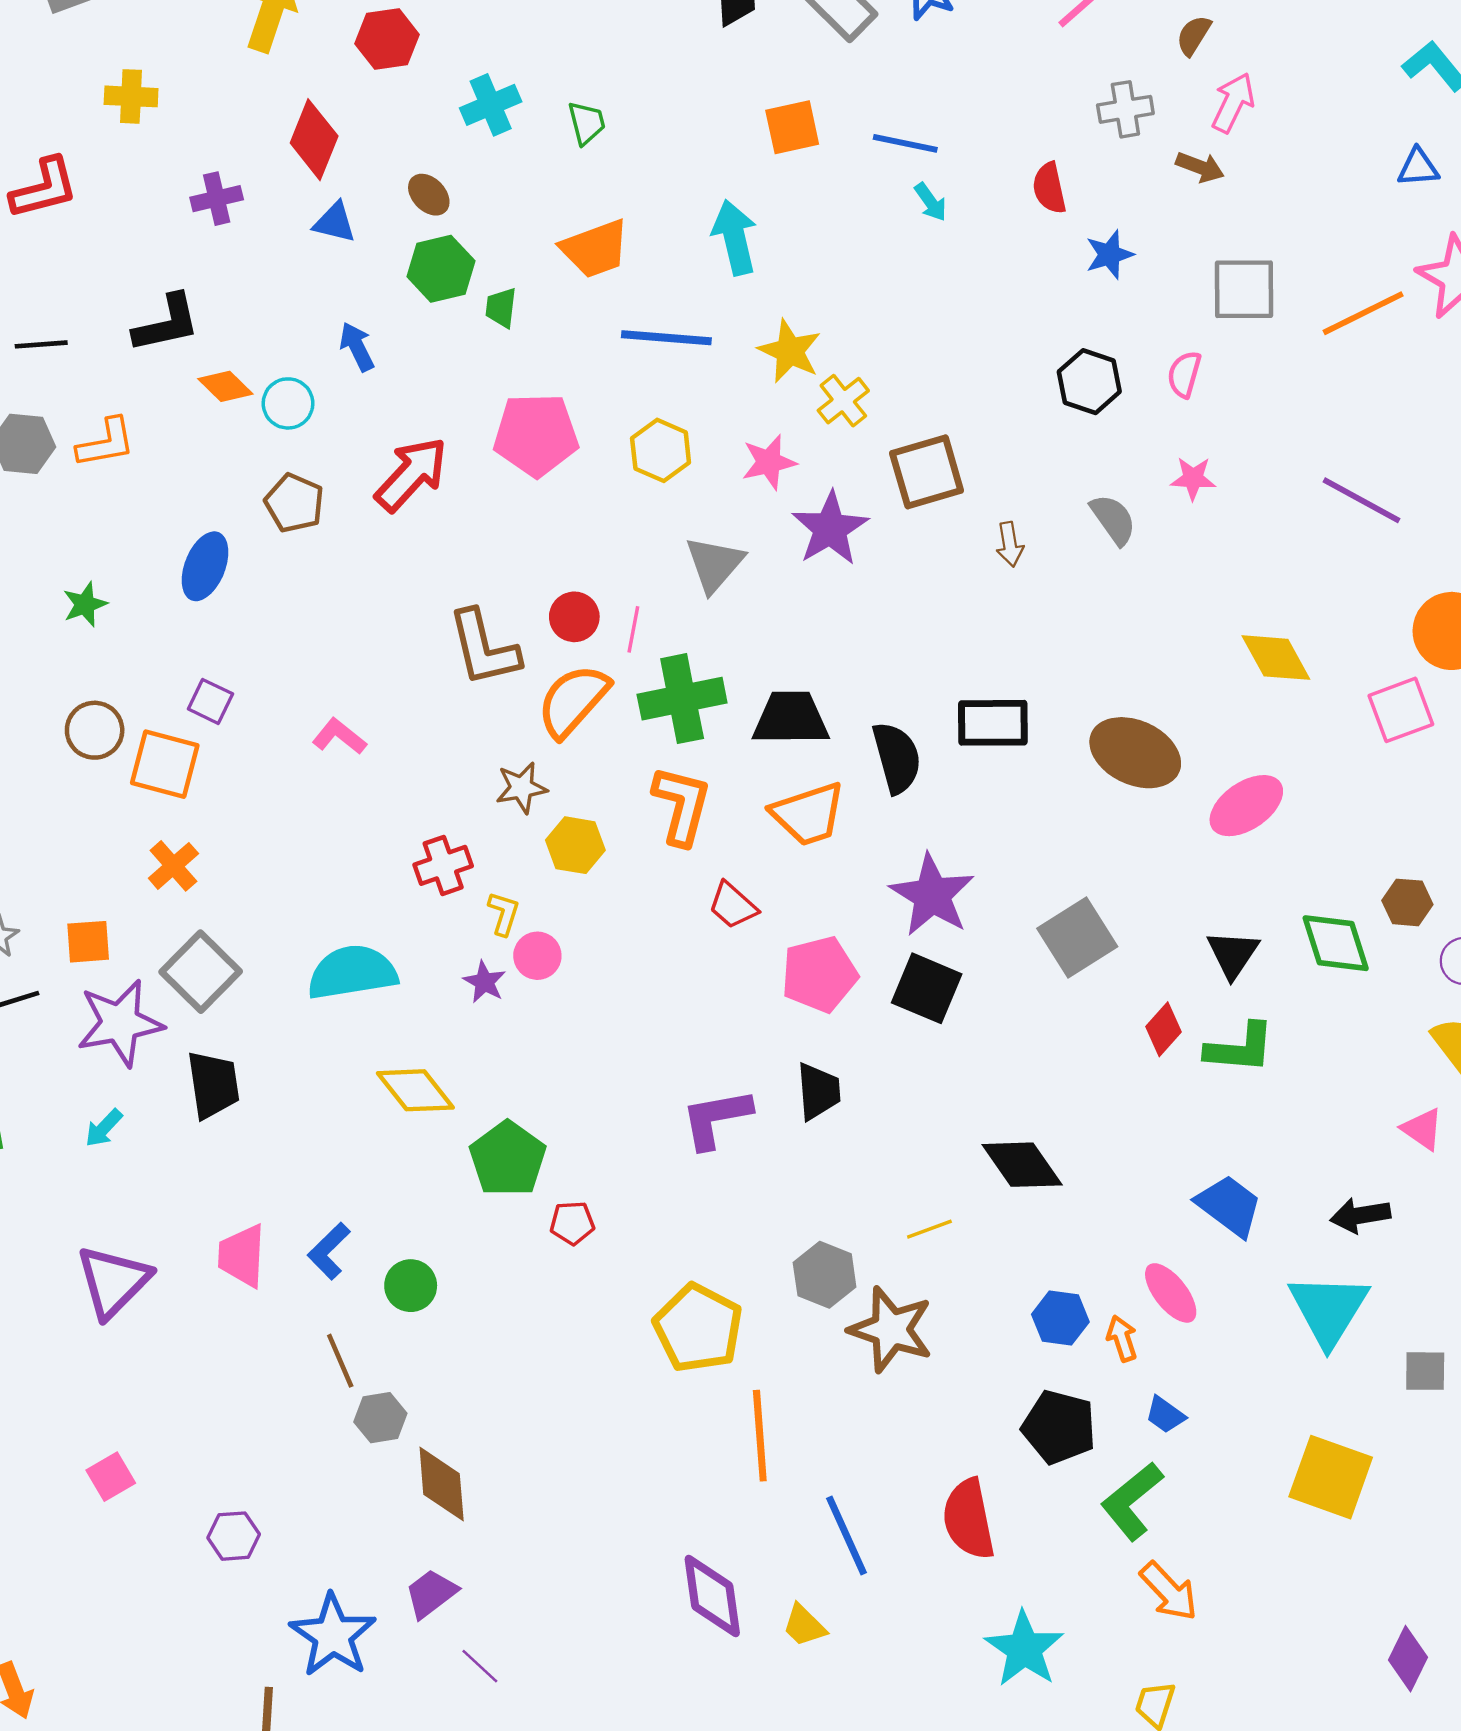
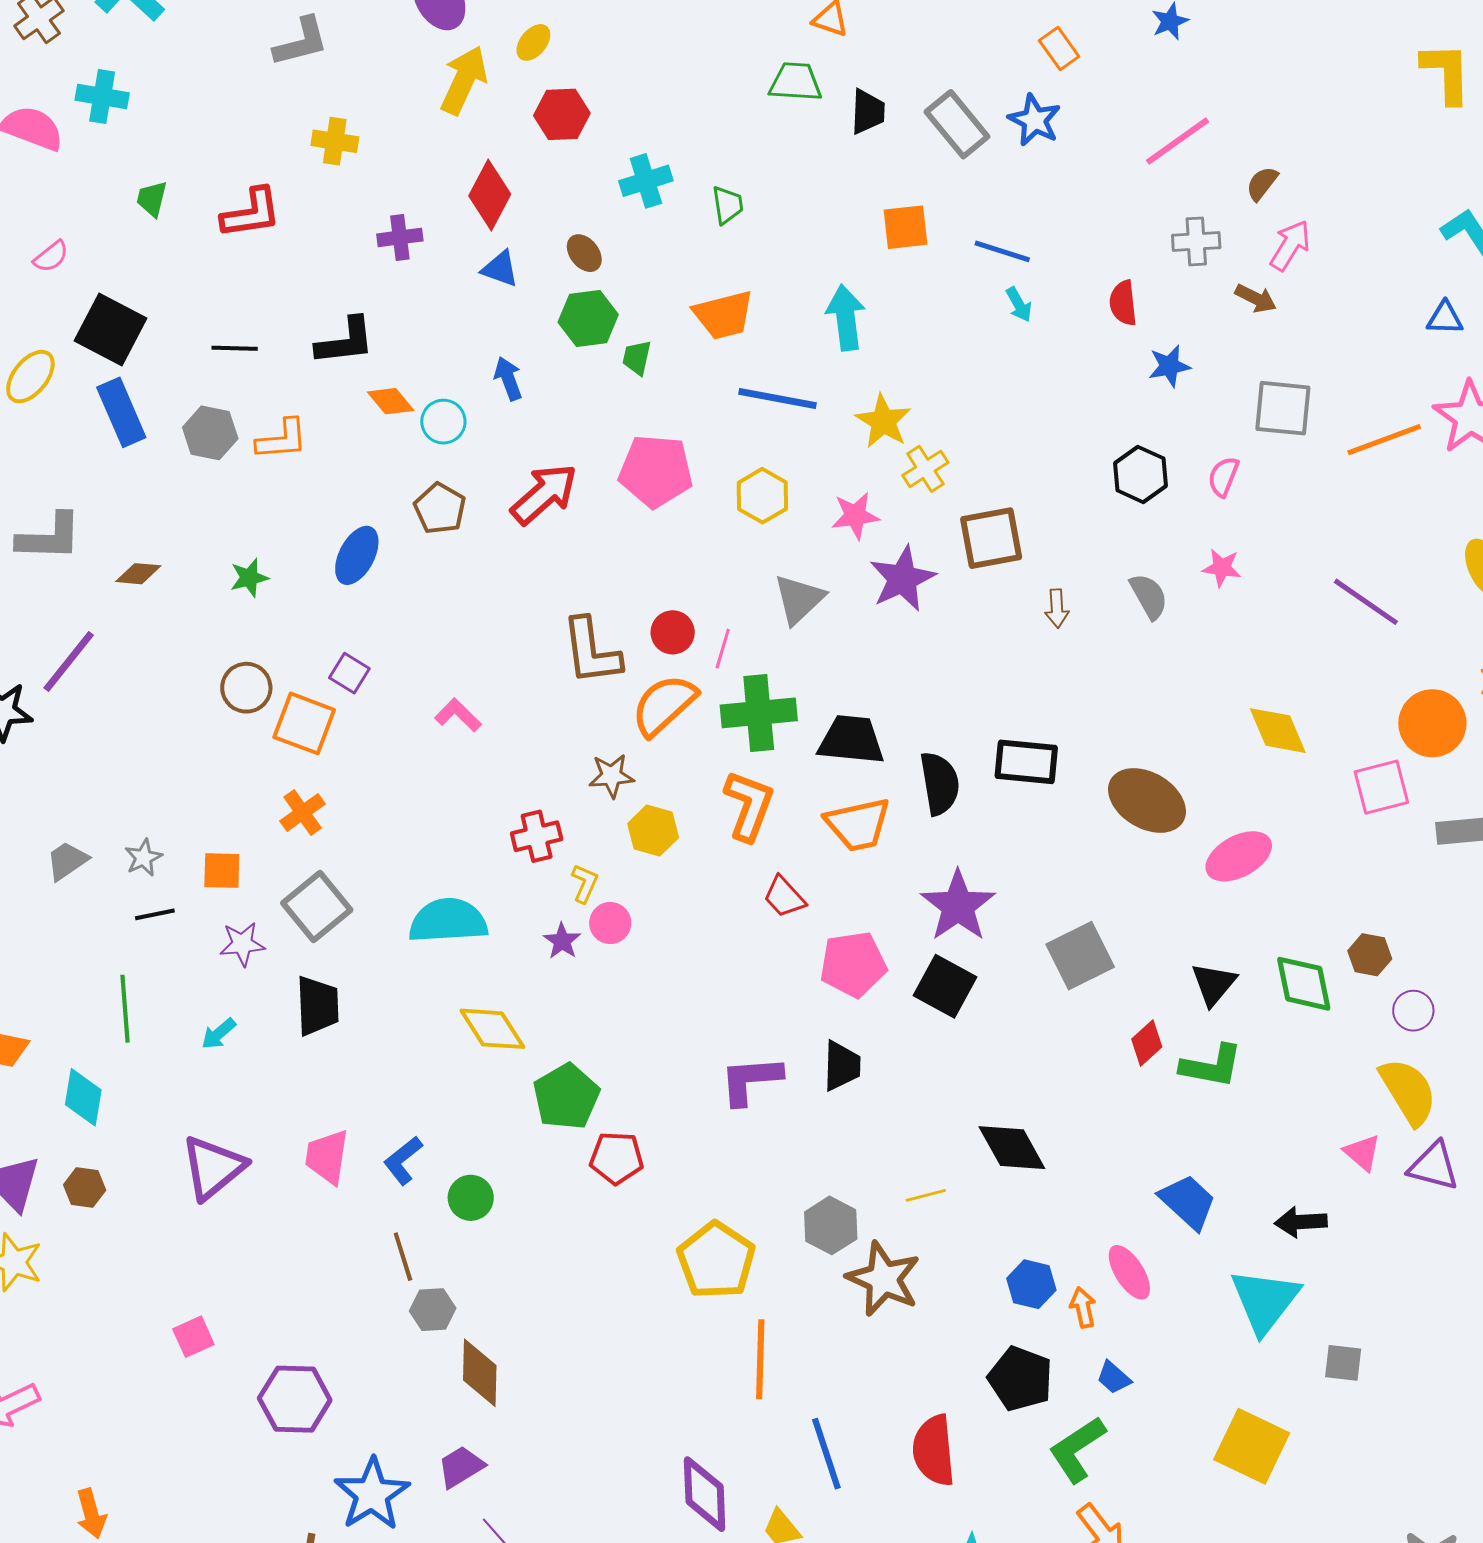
purple star: (120, 1023) -> (242, 944), size x0.6
red pentagon: (572, 1223) -> (617, 1158), size x1.4
purple hexagon: (234, 1536) -> (295, 1399), size x1.6

